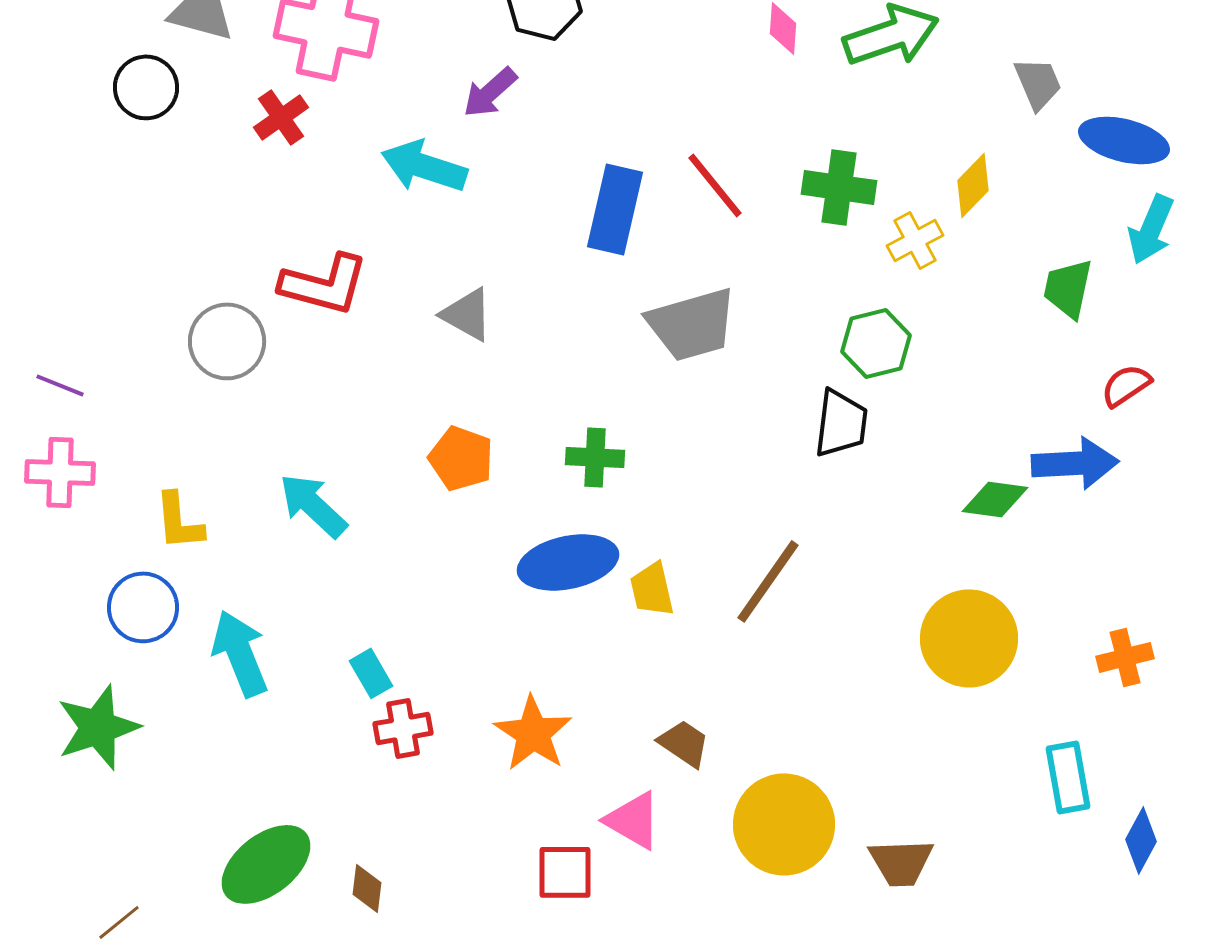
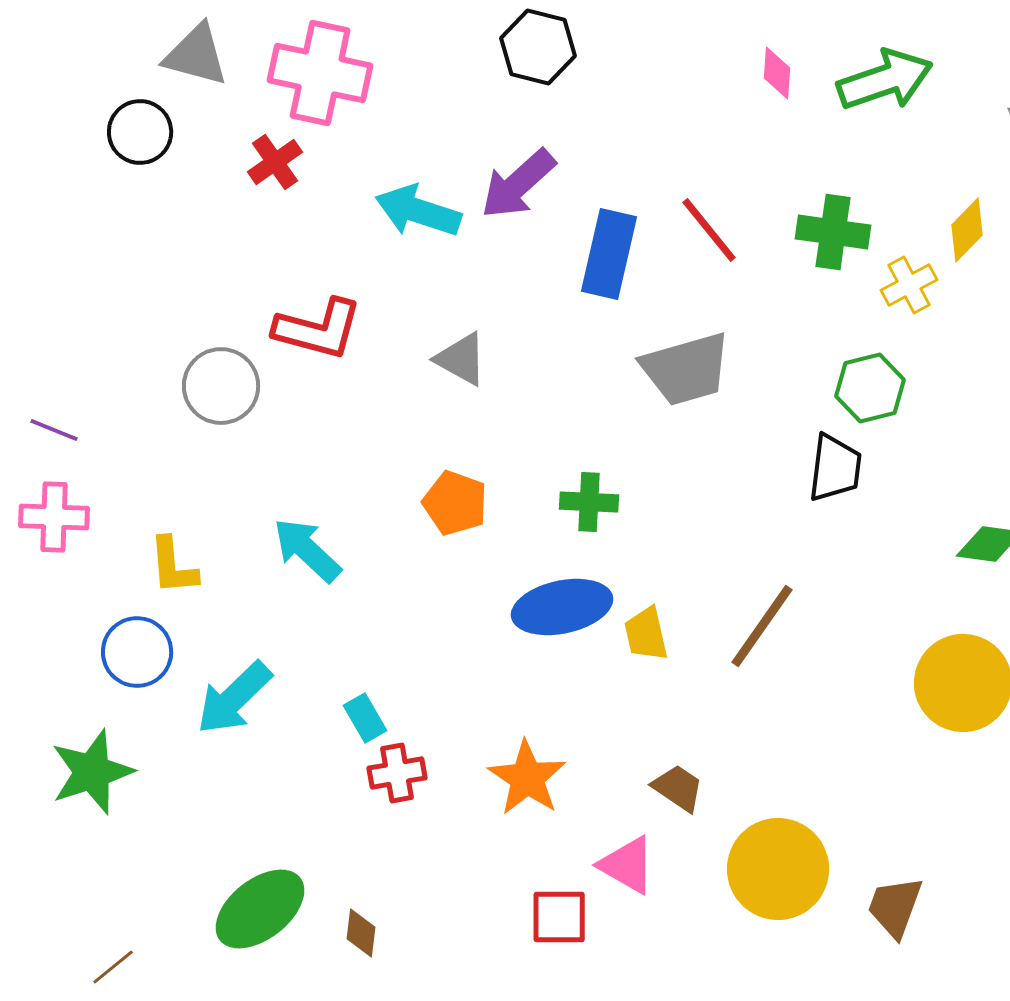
purple arrow: (490, 92) -> (518, 184), moved, size x1.4
cyan arrow: (240, 653) -> (234, 698), turned -112
brown trapezoid: (901, 862) -> (895, 907), turned 112

